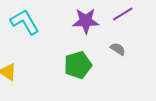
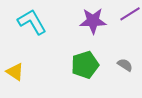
gray semicircle: (118, 49) -> (125, 65), moved

